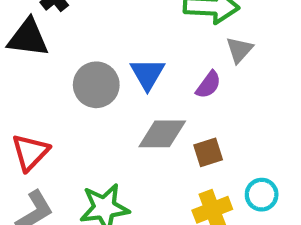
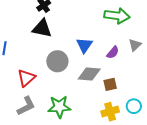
black triangle: (28, 38) -> (42, 28), moved
gray triangle: (239, 50) -> (135, 45), moved
gray circle: (96, 85) -> (57, 61), moved

